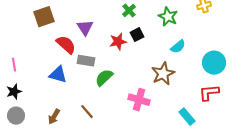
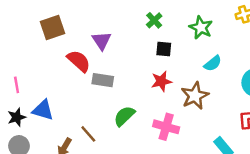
black square: (137, 35) -> (164, 49), turned 32
red star: (118, 42) -> (161, 81), moved
blue triangle: (58, 75) -> (43, 110), moved
green semicircle: (104, 78) -> (124, 116), moved
brown line: (87, 112) -> (88, 134), moved

